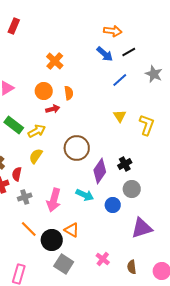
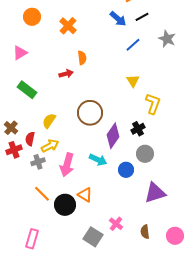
orange circle: (44, 91) -> (32, 17), moved
yellow L-shape: (147, 125) -> (153, 104), moved
yellow arrow: (37, 131) -> (50, 146), moved
gray square: (64, 264) -> (93, 237), moved

